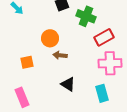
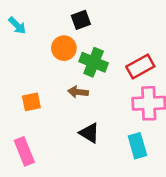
green cross: (86, 16) -> (94, 62), moved
orange circle: (50, 38) -> (64, 48), moved

